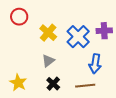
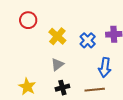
blue cross: (78, 37) -> (88, 40), size x0.7
black cross: (53, 84) -> (62, 88), turned 32

